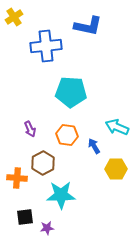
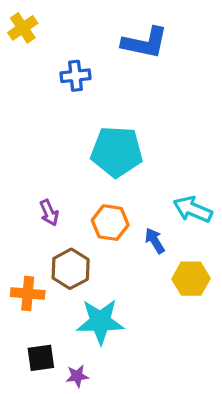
blue cross: (46, 46) -> (76, 76), size x0.6

